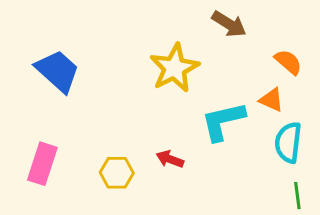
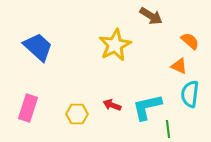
cyan L-shape: (223, 121) -> (147, 107), moved
green line: (297, 196) -> (168, 129), moved

